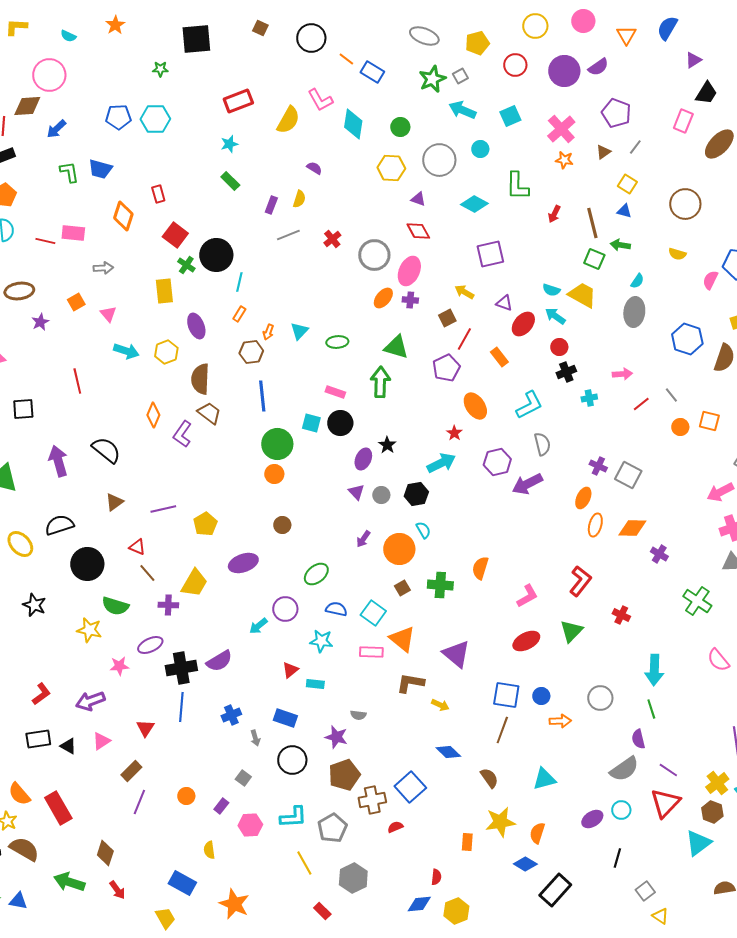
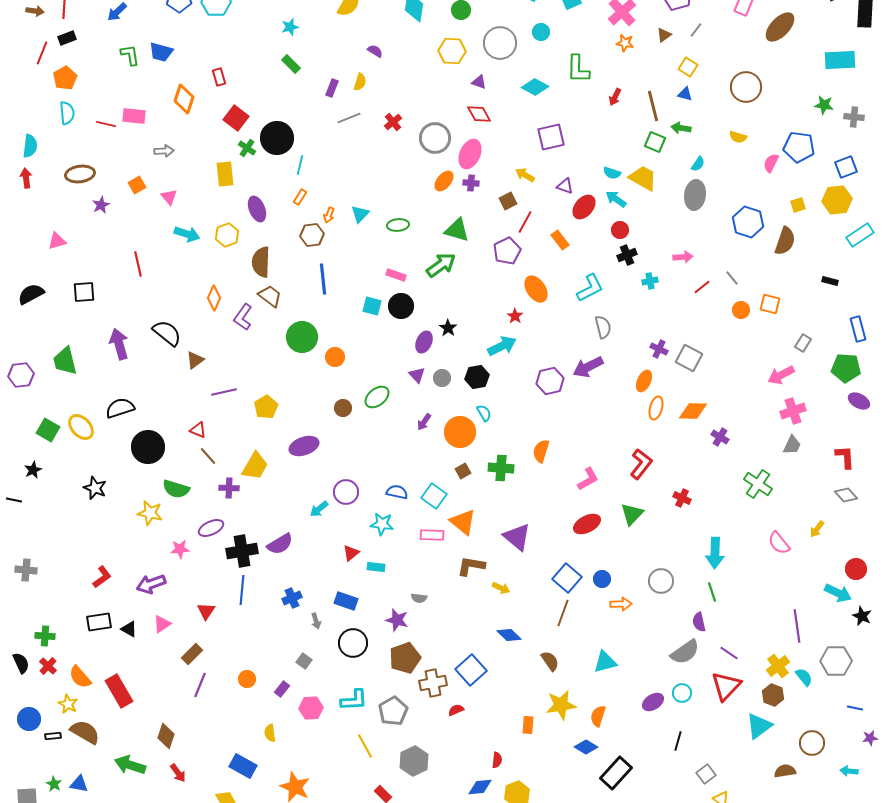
green arrow: (380, 382) -> (441, 265), turned 52
green circle: (277, 444) -> (302, 337), moved
purple hexagon: (497, 462) -> (550, 381), moved
brown triangle: (114, 502) -> (195, 360), moved
green ellipse: (316, 574) -> (377, 397), moved
blue square: (506, 695) -> (567, 578), turned 32

